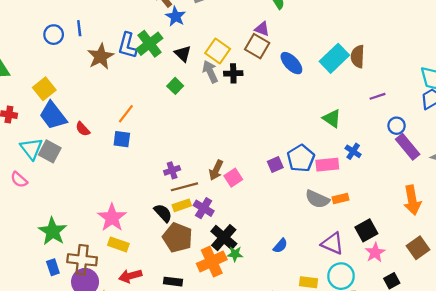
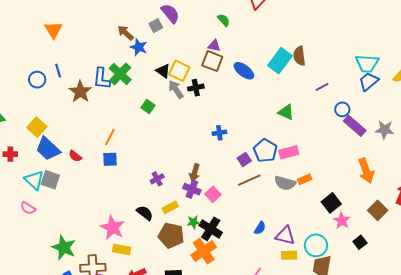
black triangle: (183, 54) -> (163, 71), moved
blue cross: (353, 151) -> (219, 133), moved, turned -32
pink square: (233, 178) -> (213, 194), moved
brown line: (184, 187) -> (249, 180), moved
purple cross: (204, 208) -> (192, 189), moved
black semicircle: (163, 213) -> (145, 213), moved
purple triangle: (332, 243) -> (285, 236), moved
green star: (235, 254) -> (194, 222), moved

